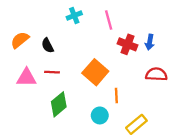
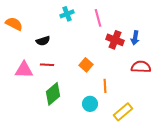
orange semicircle: (20, 40) -> (14, 24), moved, turned 66
black semicircle: (48, 46) -> (43, 41), turned -80
orange square: (95, 72) -> (86, 65), size x0.6

